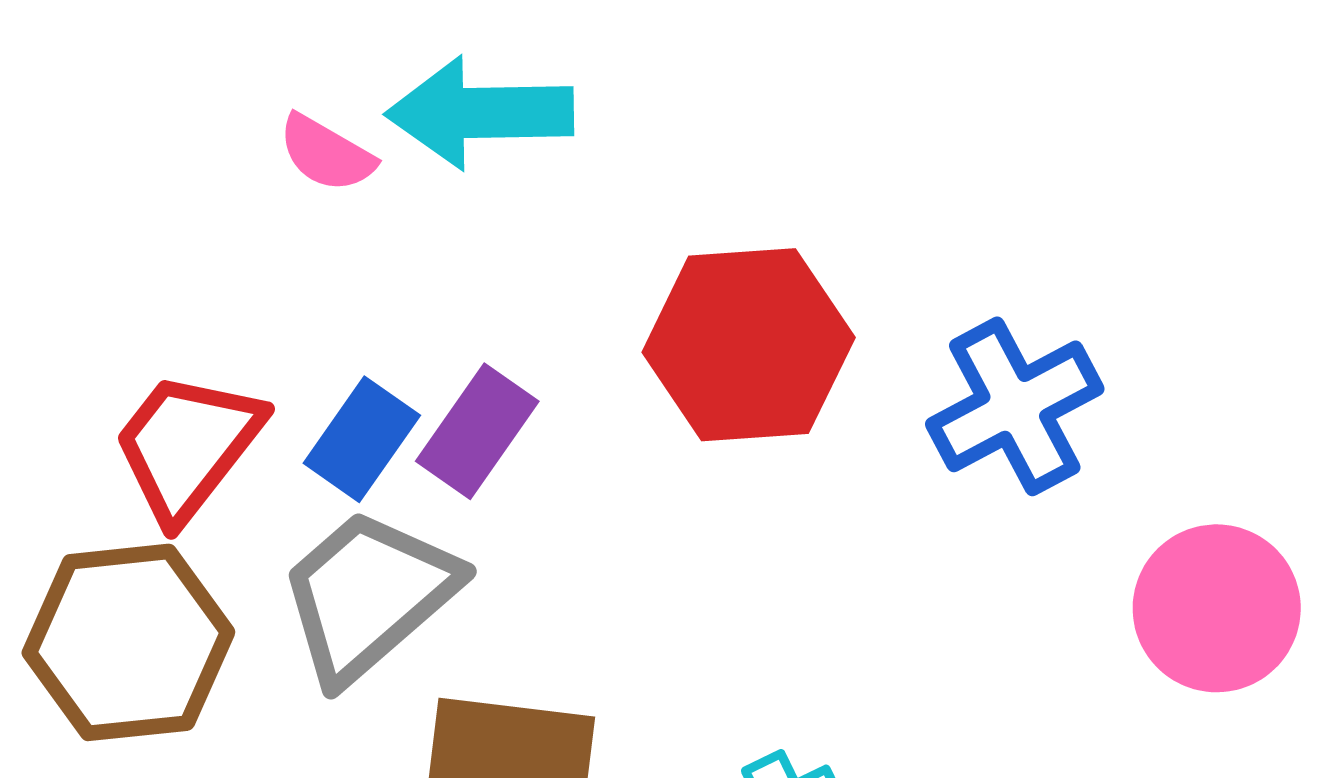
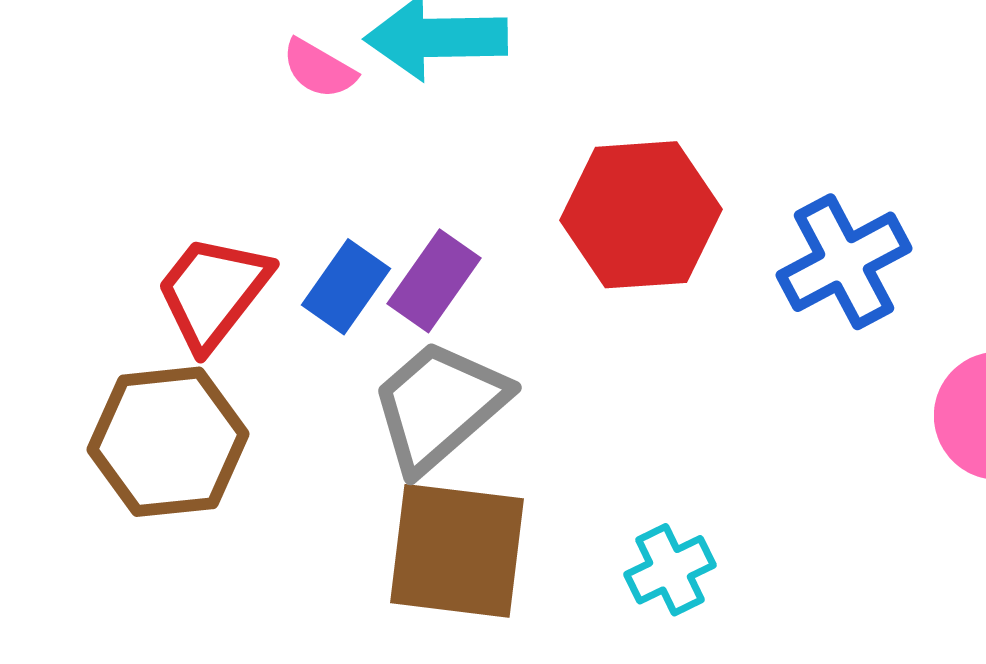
gray trapezoid: (368, 595) -> (439, 406), moved

